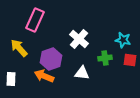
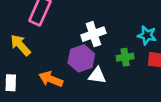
white cross: (79, 39) -> (93, 34), turned 30
purple hexagon: (51, 59) -> (81, 58), moved

